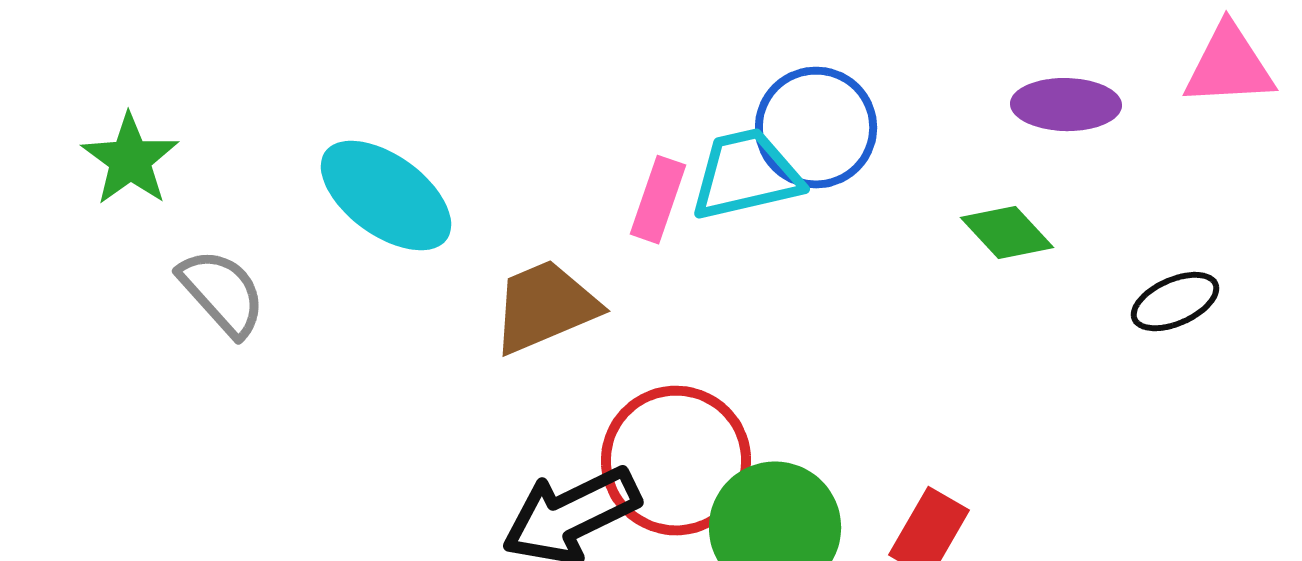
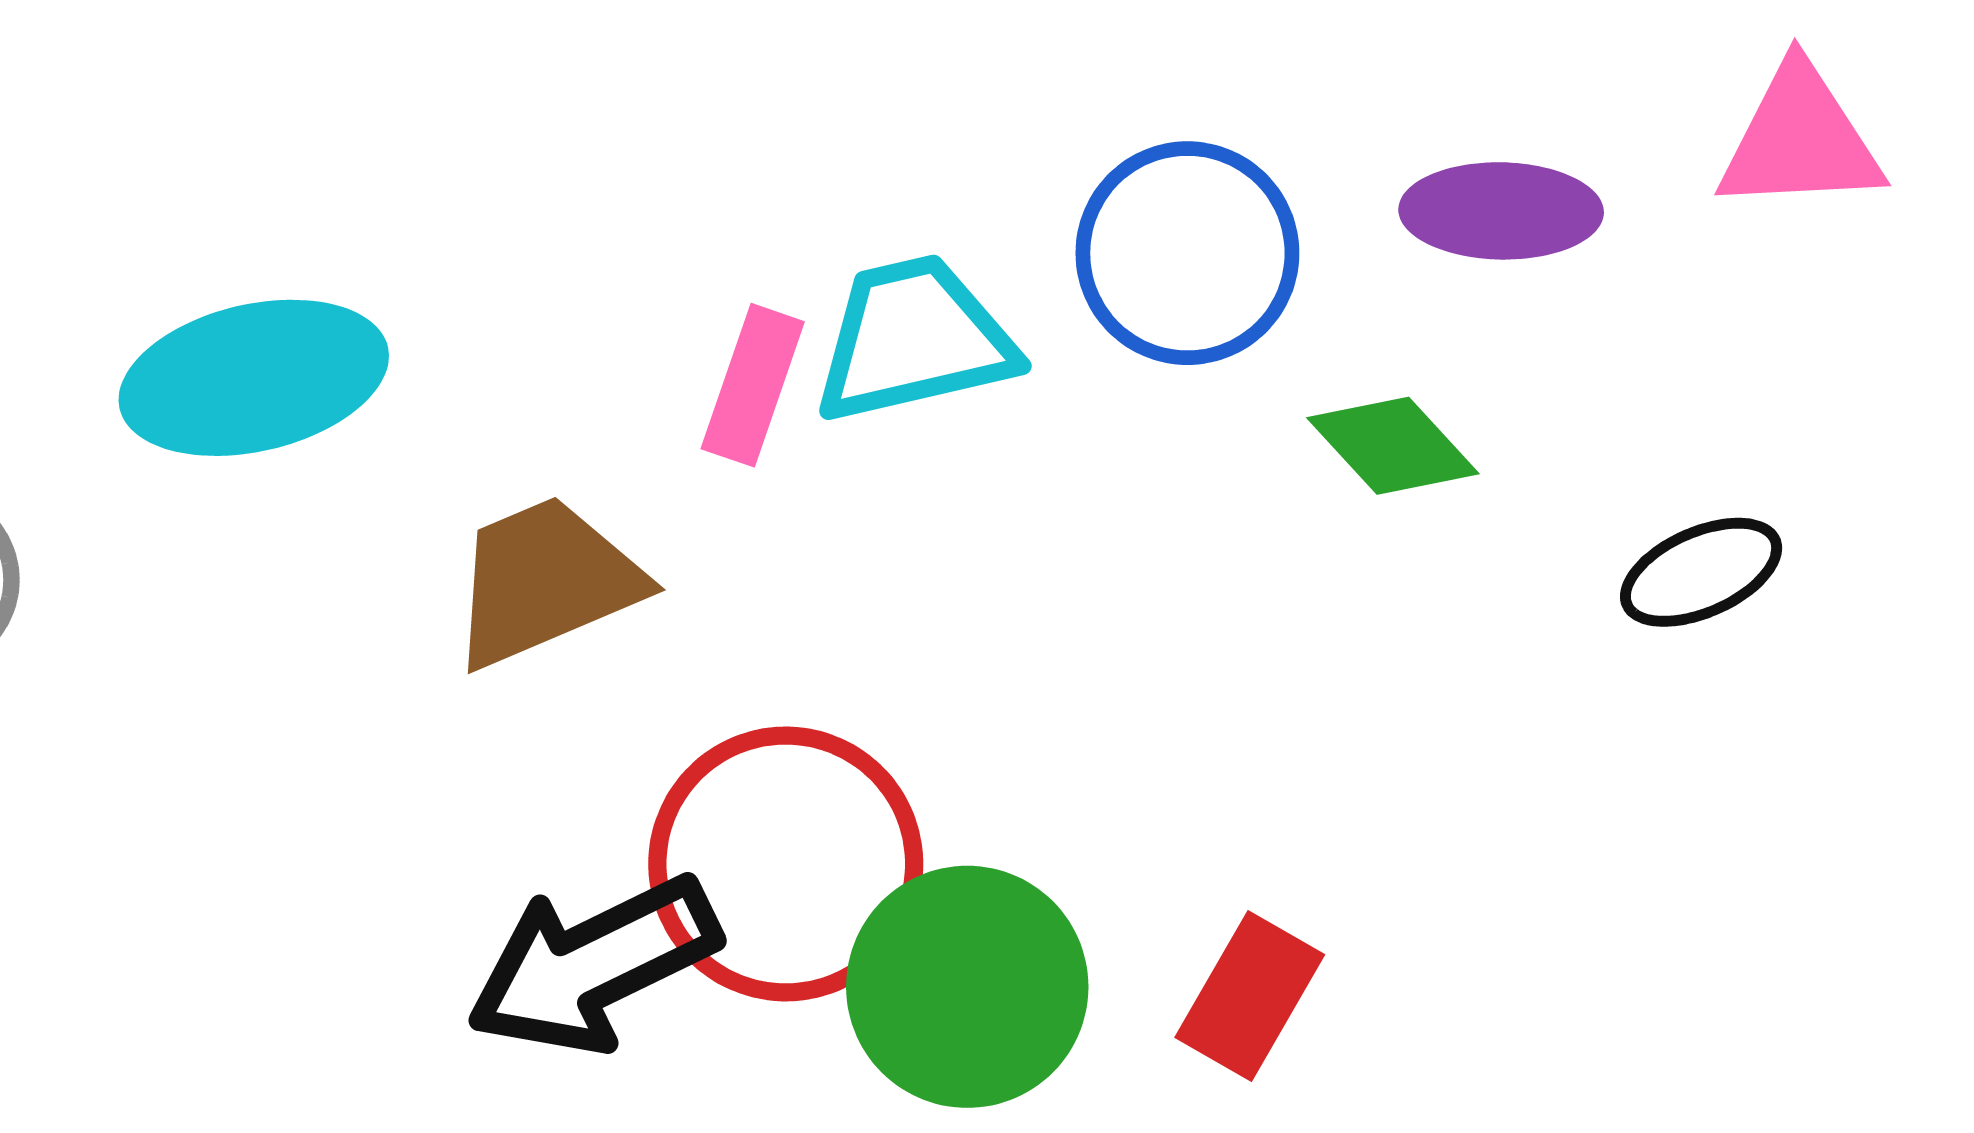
blue circle: (816, 128) -> (1187, 253), moved
cyan ellipse: (386, 196) -> (254, 378), turned -49

